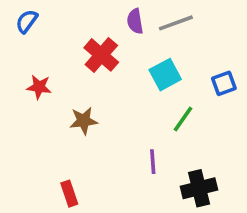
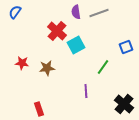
cyan square: (165, 75) -> (76, 45), moved
red star: (39, 87) -> (22, 63), moved
black cross: (199, 188) -> (124, 104), moved, turned -36

